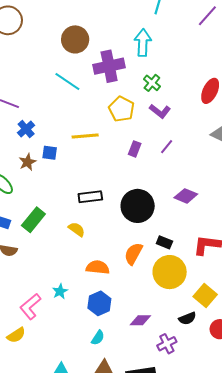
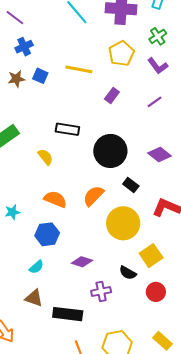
purple rectangle: (135, 149) -> (112, 95), moved
black rectangle: (164, 242) -> (131, 185), moved
black semicircle: (187, 318) -> (128, 273), turned 36

